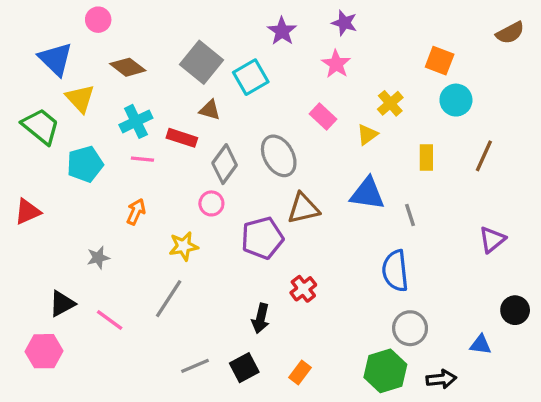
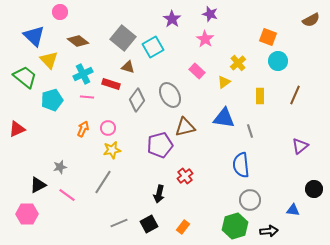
pink circle: (211, 203) -> (108, 128), moved
gray star: (98, 258) -> (60, 167), moved

